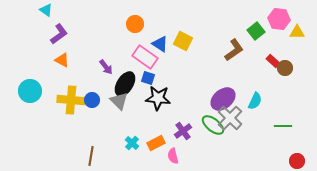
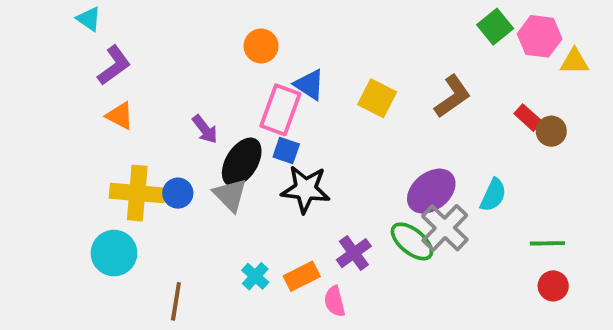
green square: (256, 31) -> (495, 27), moved
yellow square: (183, 41) -> (377, 98), moved
pink rectangle: (145, 57) -> (280, 110), turned 75
cyan circle: (30, 91) -> (114, 253), moved
red circle: (297, 161) -> (553, 286), moved

